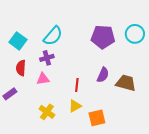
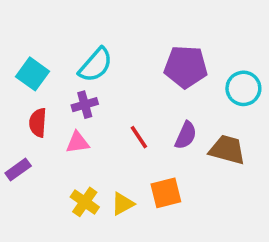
cyan circle: (135, 34) -> (243, 88), moved
red line: (77, 85) -> (139, 137), moved, turned -40
yellow triangle: (75, 106) -> (123, 204), moved
orange square: (97, 118) -> (166, 193), moved

